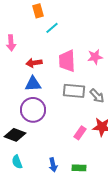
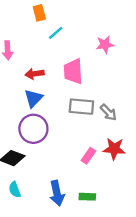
pink star: (95, 57) -> (105, 44), moved
blue triangle: (33, 84) -> (33, 98), turned -42
blue arrow: (53, 165) -> (57, 193), size x1.5

